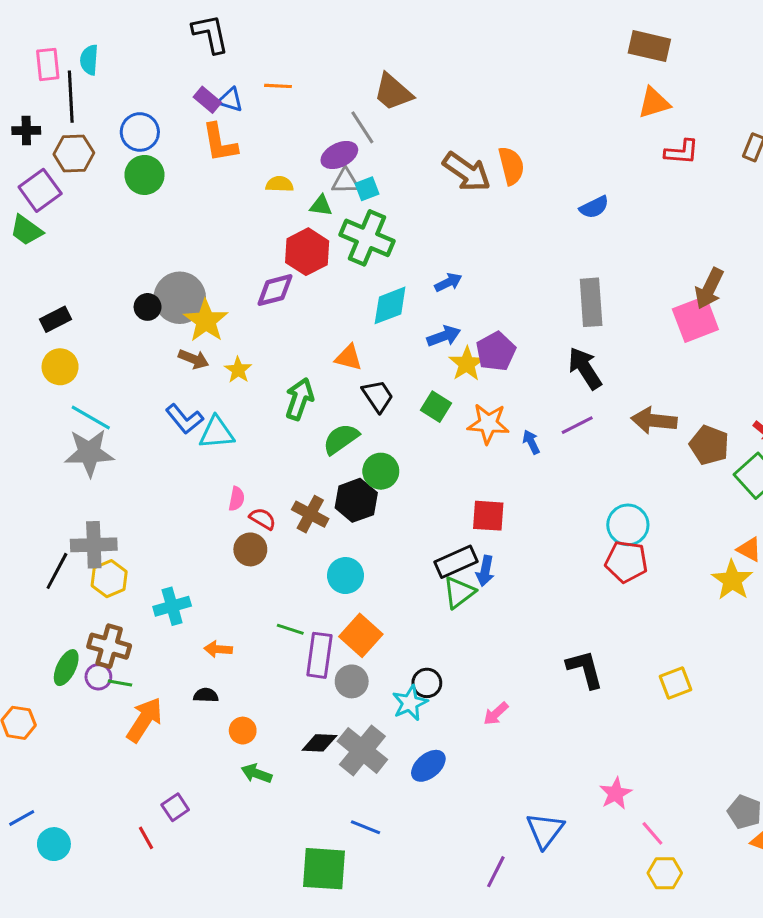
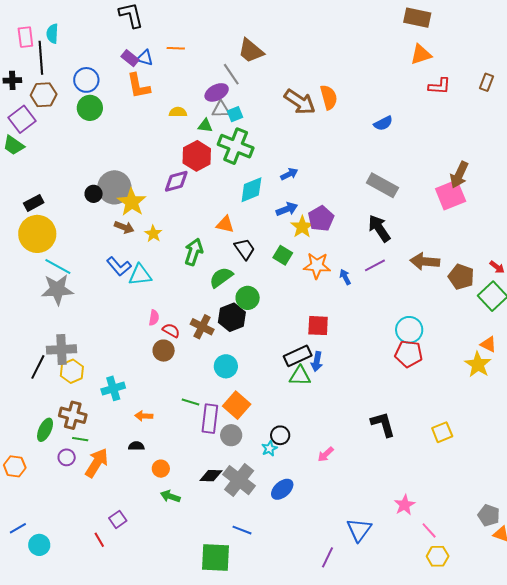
gray rectangle: (591, 302) -> (382, 185), turned -56
yellow circle: (60, 367) -> (37, 234), size x1.6
green triangle: (459, 592) -> (300, 376), turned 40
purple circle: (98, 677) -> (67, 457), moved
cyan star: (410, 703) -> (269, 448), size x0.7

